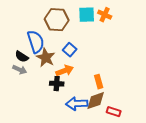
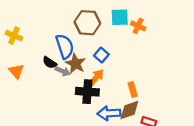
orange cross: (105, 15) -> (138, 26), moved
gray arrow: (20, 70) -> (63, 71), moved
orange arrow: (65, 71) -> (96, 78), turned -30
black cross: (57, 84) -> (87, 92), size x1.5

